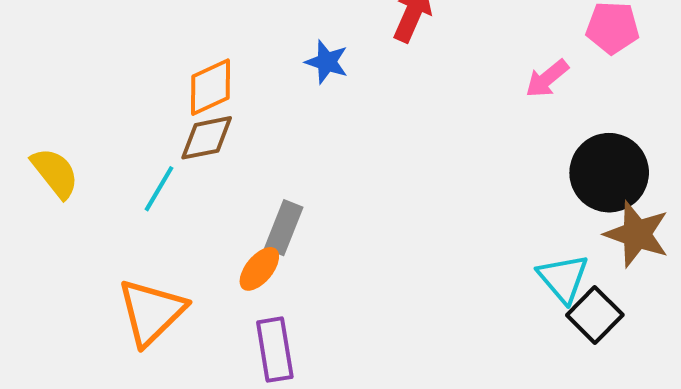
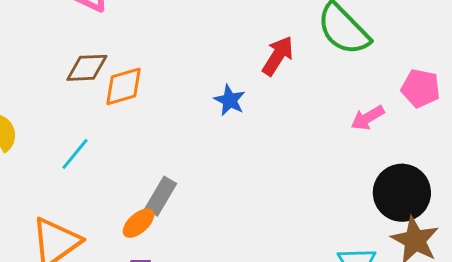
blue star: (327, 62) -> (230, 100), moved
brown diamond: (207, 138) -> (87, 68), moved

